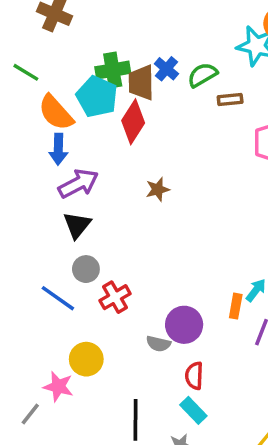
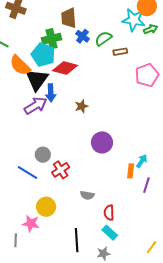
brown trapezoid: (141, 83) -> (69, 18), moved
red diamond: (133, 122) -> (65, 68), turned 75
blue arrow: (58, 149) -> (51, 93), moved
black triangle: (77, 225) -> (37, 80), moved, size x1.4
purple circle: (184, 325) -> (102, 142), moved
gray line: (30, 414) -> (16, 240), turned -32

